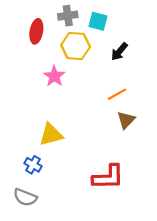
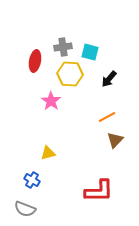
yellow triangle: (51, 135) -> (48, 153), size x0.7

